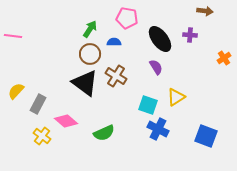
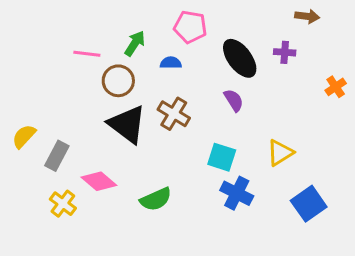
pink line: (13, 36) -> (87, 54), moved
brown circle: (90, 54) -> (118, 81), moved
yellow triangle: (176, 97) -> (280, 153), moved
blue square: (206, 136) -> (309, 204), turned 35

